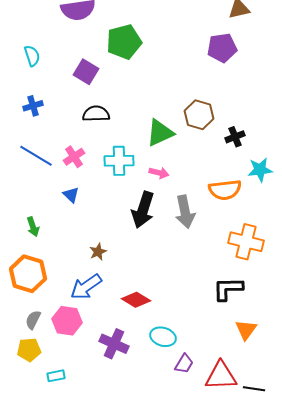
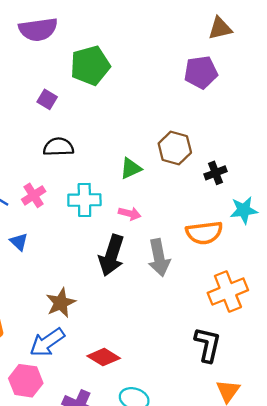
purple square: (86, 72) -> (47, 99), size x0.7
green triangle: (160, 133) -> (131, 168), size x0.7
blue triangle: (71, 195) -> (19, 242), moved
orange cross: (246, 242) -> (228, 291), turned -36
brown star: (98, 252) -> (61, 303), size x1.5
black L-shape: (228, 289) -> (208, 345), turned 104

